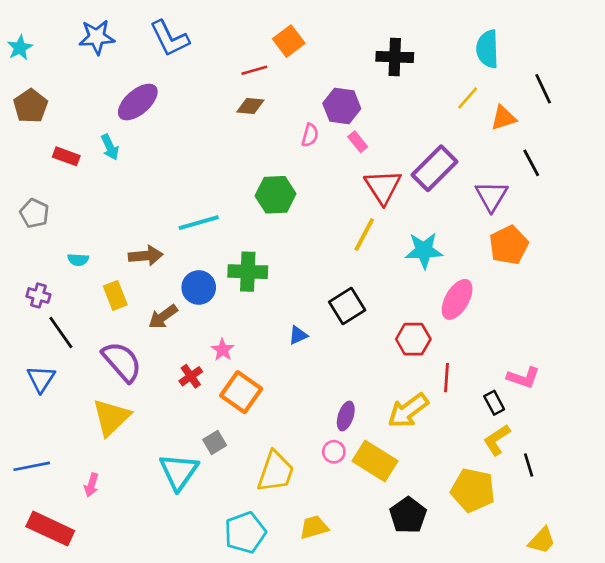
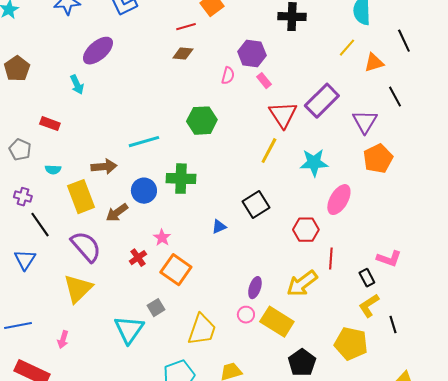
brown pentagon: (30, 106) -> (17, 69), moved
red rectangle: (66, 156) -> (50, 124), moved
gray pentagon: (34, 213) -> (20, 150), moved
yellow rectangle: (115, 295) -> (81, 197), size x1.5

